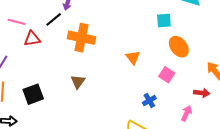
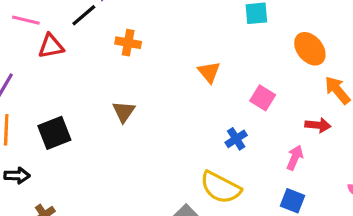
orange cross: (82, 38) -> (128, 43), size x0.6
orange ellipse: (179, 47) -> (310, 49), moved

